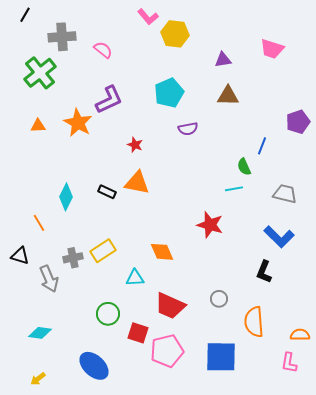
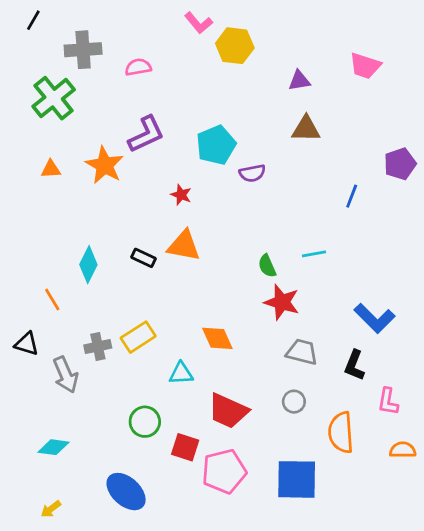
pink semicircle: (103, 50) -> (138, 67), turned -48
cyan pentagon: (169, 93) -> (216, 145), moved
green semicircle: (244, 167) -> (267, 266), moved
gray trapezoid: (285, 194) -> (302, 352), moved
pink L-shape: (289, 363) -> (388, 402), moved

